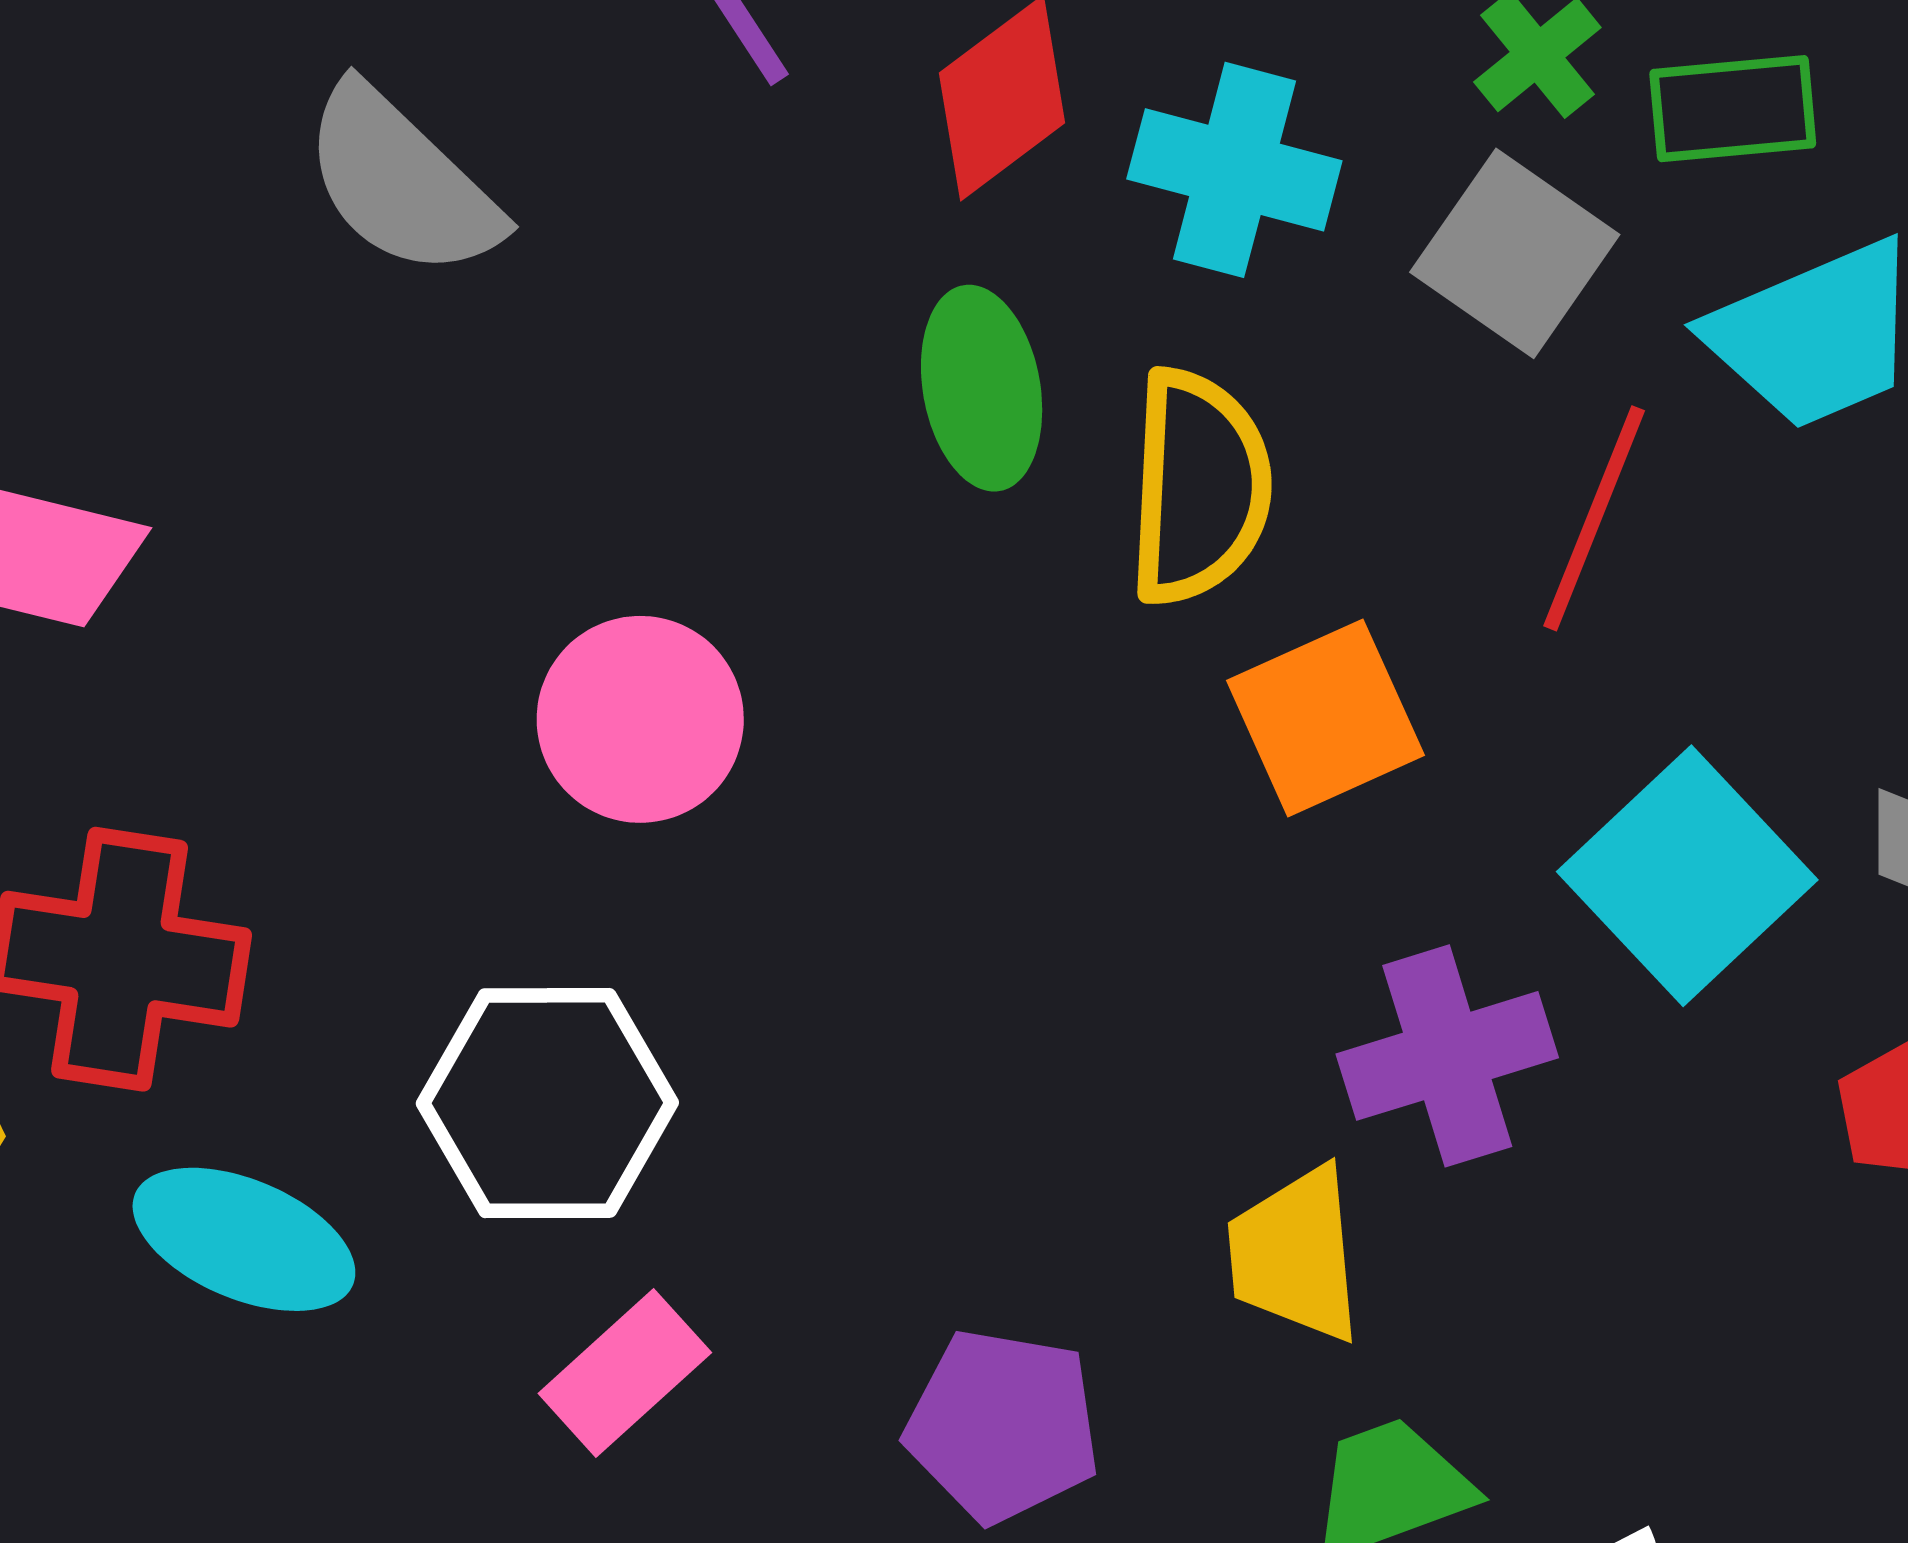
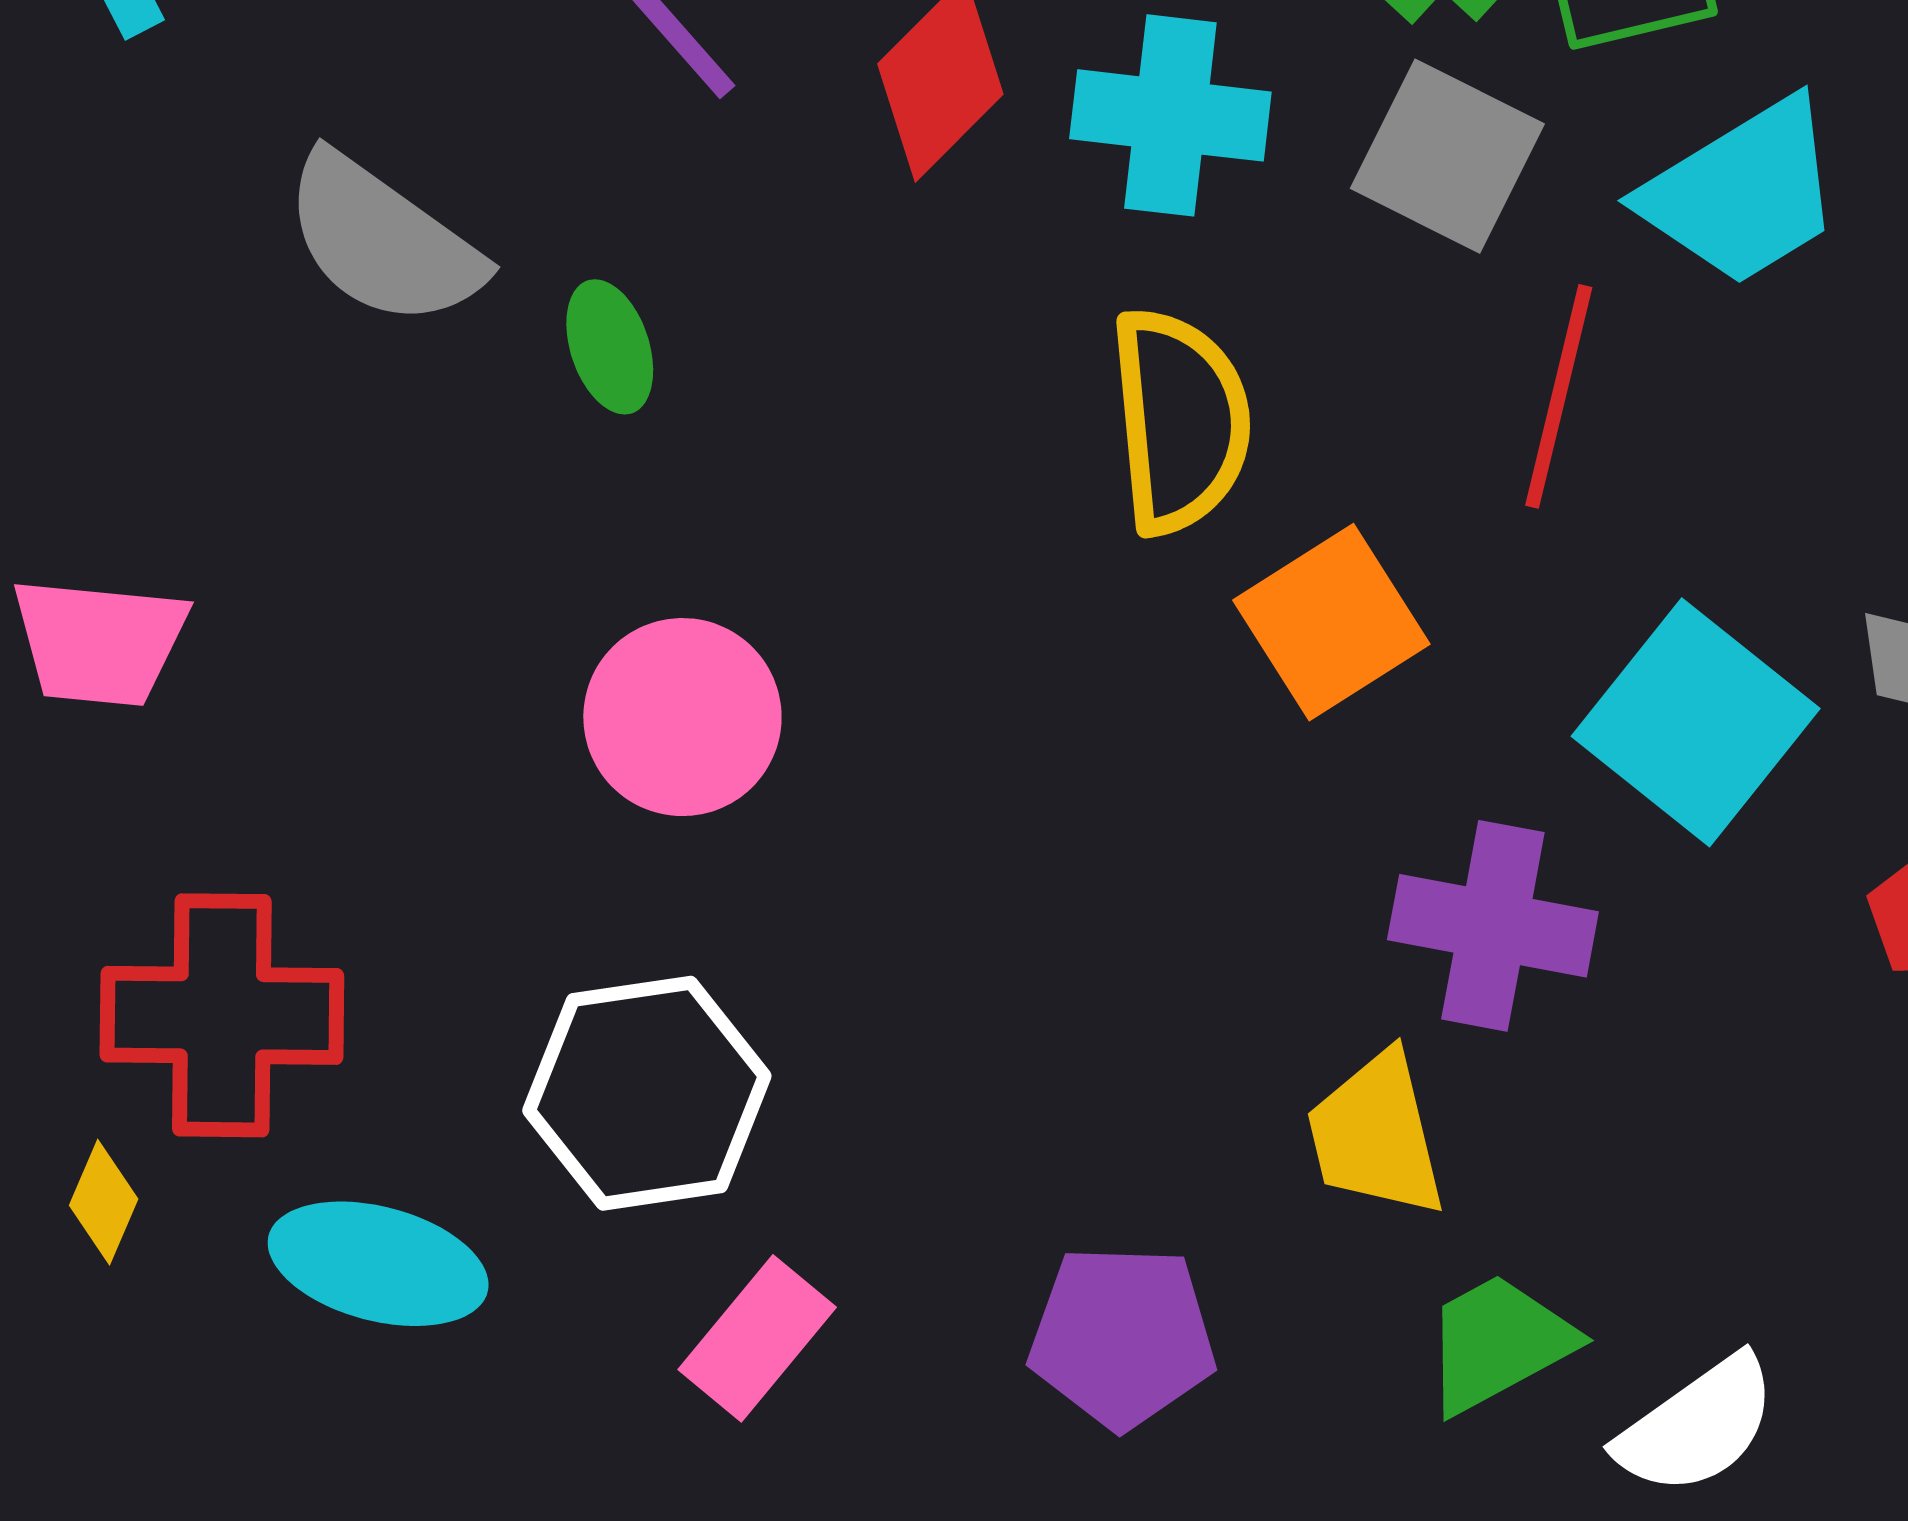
green ellipse: (982, 388) -> (610, 347), moved, size x0.7
purple cross: (1447, 1056) -> (1493, 926), turned 36

